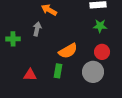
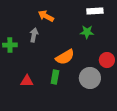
green star: (100, 26) -> (87, 32), moved
red circle: (102, 52) -> (107, 60), moved

